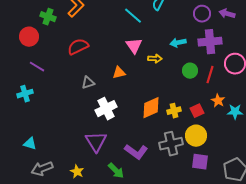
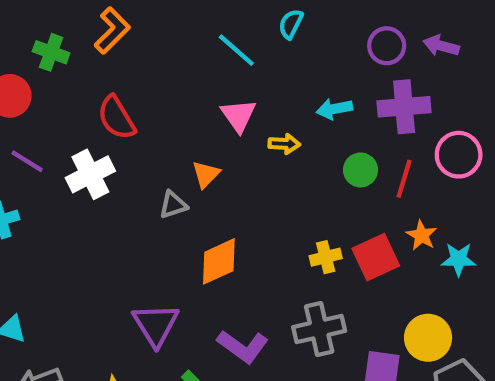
red semicircle: (78, 47) -> (116, 118), turned -95
orange triangle: (119, 73) -> (206, 174), turned -32
gray triangle: (88, 83) -> (173, 205), moved
orange diamond: (151, 108) -> (219, 261), moved
white cross: (106, 109) -> (90, 174), moved
red square: (197, 111) -> (376, 257), size x1.5
yellow circle: (196, 136) -> (428, 338), moved

